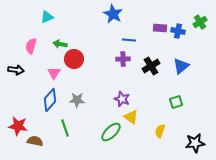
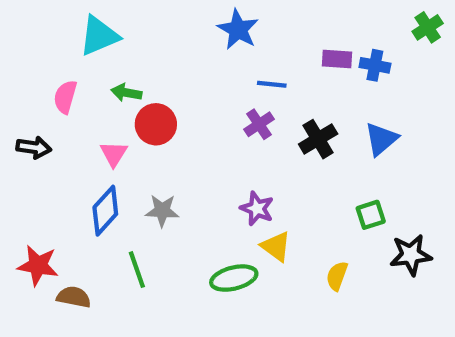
cyan triangle: (47, 17) -> (99, 36), size x1.5
green cross: (200, 22) -> (428, 27), moved
purple cross: (123, 59) -> (259, 124), turned -32
green ellipse: (111, 132) -> (234, 278), turned 30
black star: (195, 143) -> (411, 255), moved

